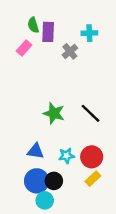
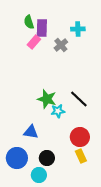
pink rectangle: (24, 48) -> (34, 42), moved
cyan star: (66, 156) -> (58, 111), moved
yellow rectangle: (93, 179) -> (81, 156), turned -72
blue circle: (37, 181) -> (17, 158), moved

